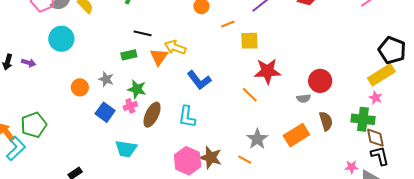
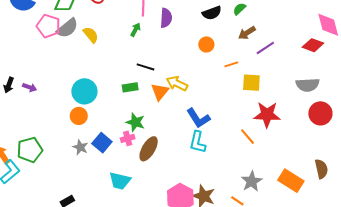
cyan circle: (61, 39) -> (84, 91), moved
gray star: (106, 79) -> (80, 147), moved
red circle: (320, 81) -> (320, 113), moved
gray semicircle: (304, 98) -> (308, 85), moved, size x1.6
cyan L-shape: (187, 117) -> (198, 142), moved
orange rectangle: (296, 135) -> (291, 181), turned 60

